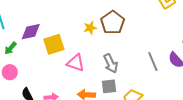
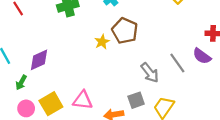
yellow square: (54, 44) -> (51, 104), moved
pink triangle: (76, 63) -> (83, 100), moved
gray arrow: (111, 63) -> (150, 73), moved

